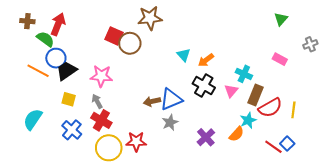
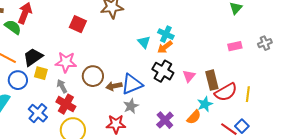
brown circle: (130, 43) -> (93, 76), moved
gray cross: (310, 44) -> (265, 43), moved
blue circle: (56, 58) -> (18, 80), moved
pink rectangle: (280, 59) -> (235, 46), turned -40
cyan cross: (244, 74) -> (166, 34), moved
brown rectangle: (255, 95) -> (212, 80), turned -36
yellow square: (69, 99) -> (41, 73), moved
red star: (136, 141) -> (116, 124), moved

